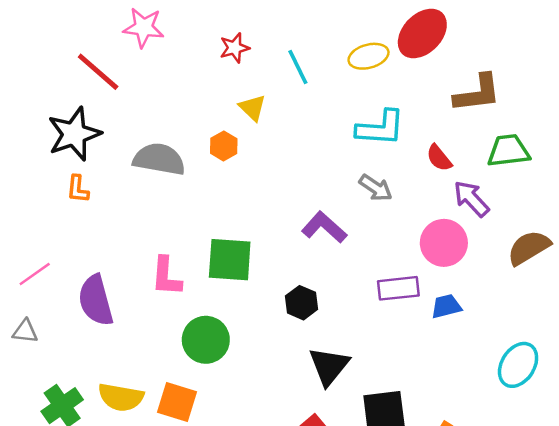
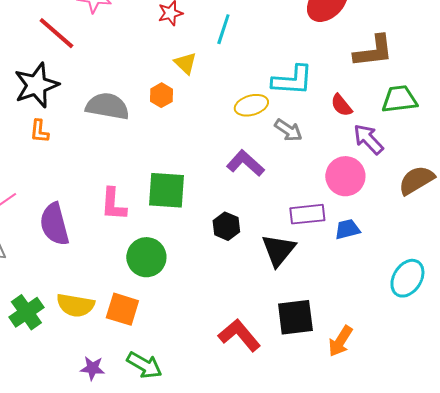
yellow ellipse: (368, 56) -> (251, 105), moved
cyan line: (298, 67) -> (223, 29), turned 44
black triangle: (329, 366) -> (278, 250), moved

